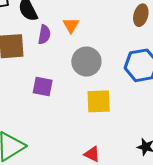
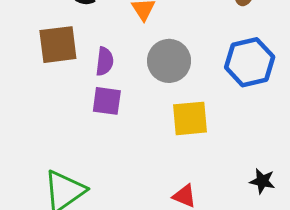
purple semicircle: (44, 34) -> (105, 61), moved

